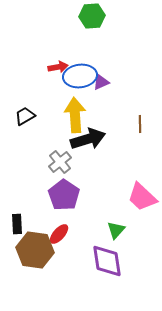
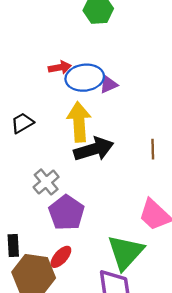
brown line: (140, 124) -> (153, 149), moved
gray cross: (60, 162) -> (46, 182), moved
green triangle: (116, 230) -> (126, 252), size x1.8

